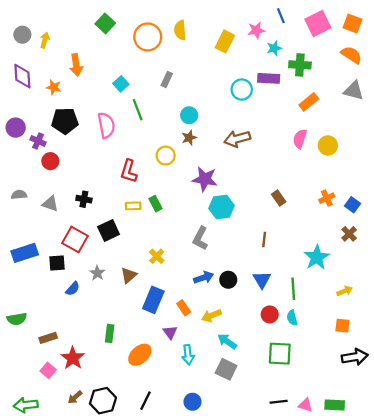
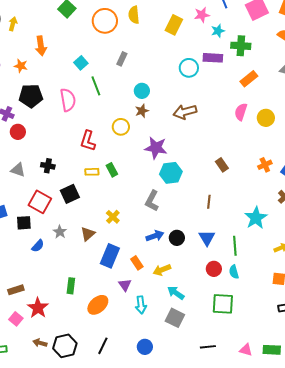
brown arrow: (75, 397) -> (40, 343), turned 56
black line: (279, 402) -> (208, 347), moved

